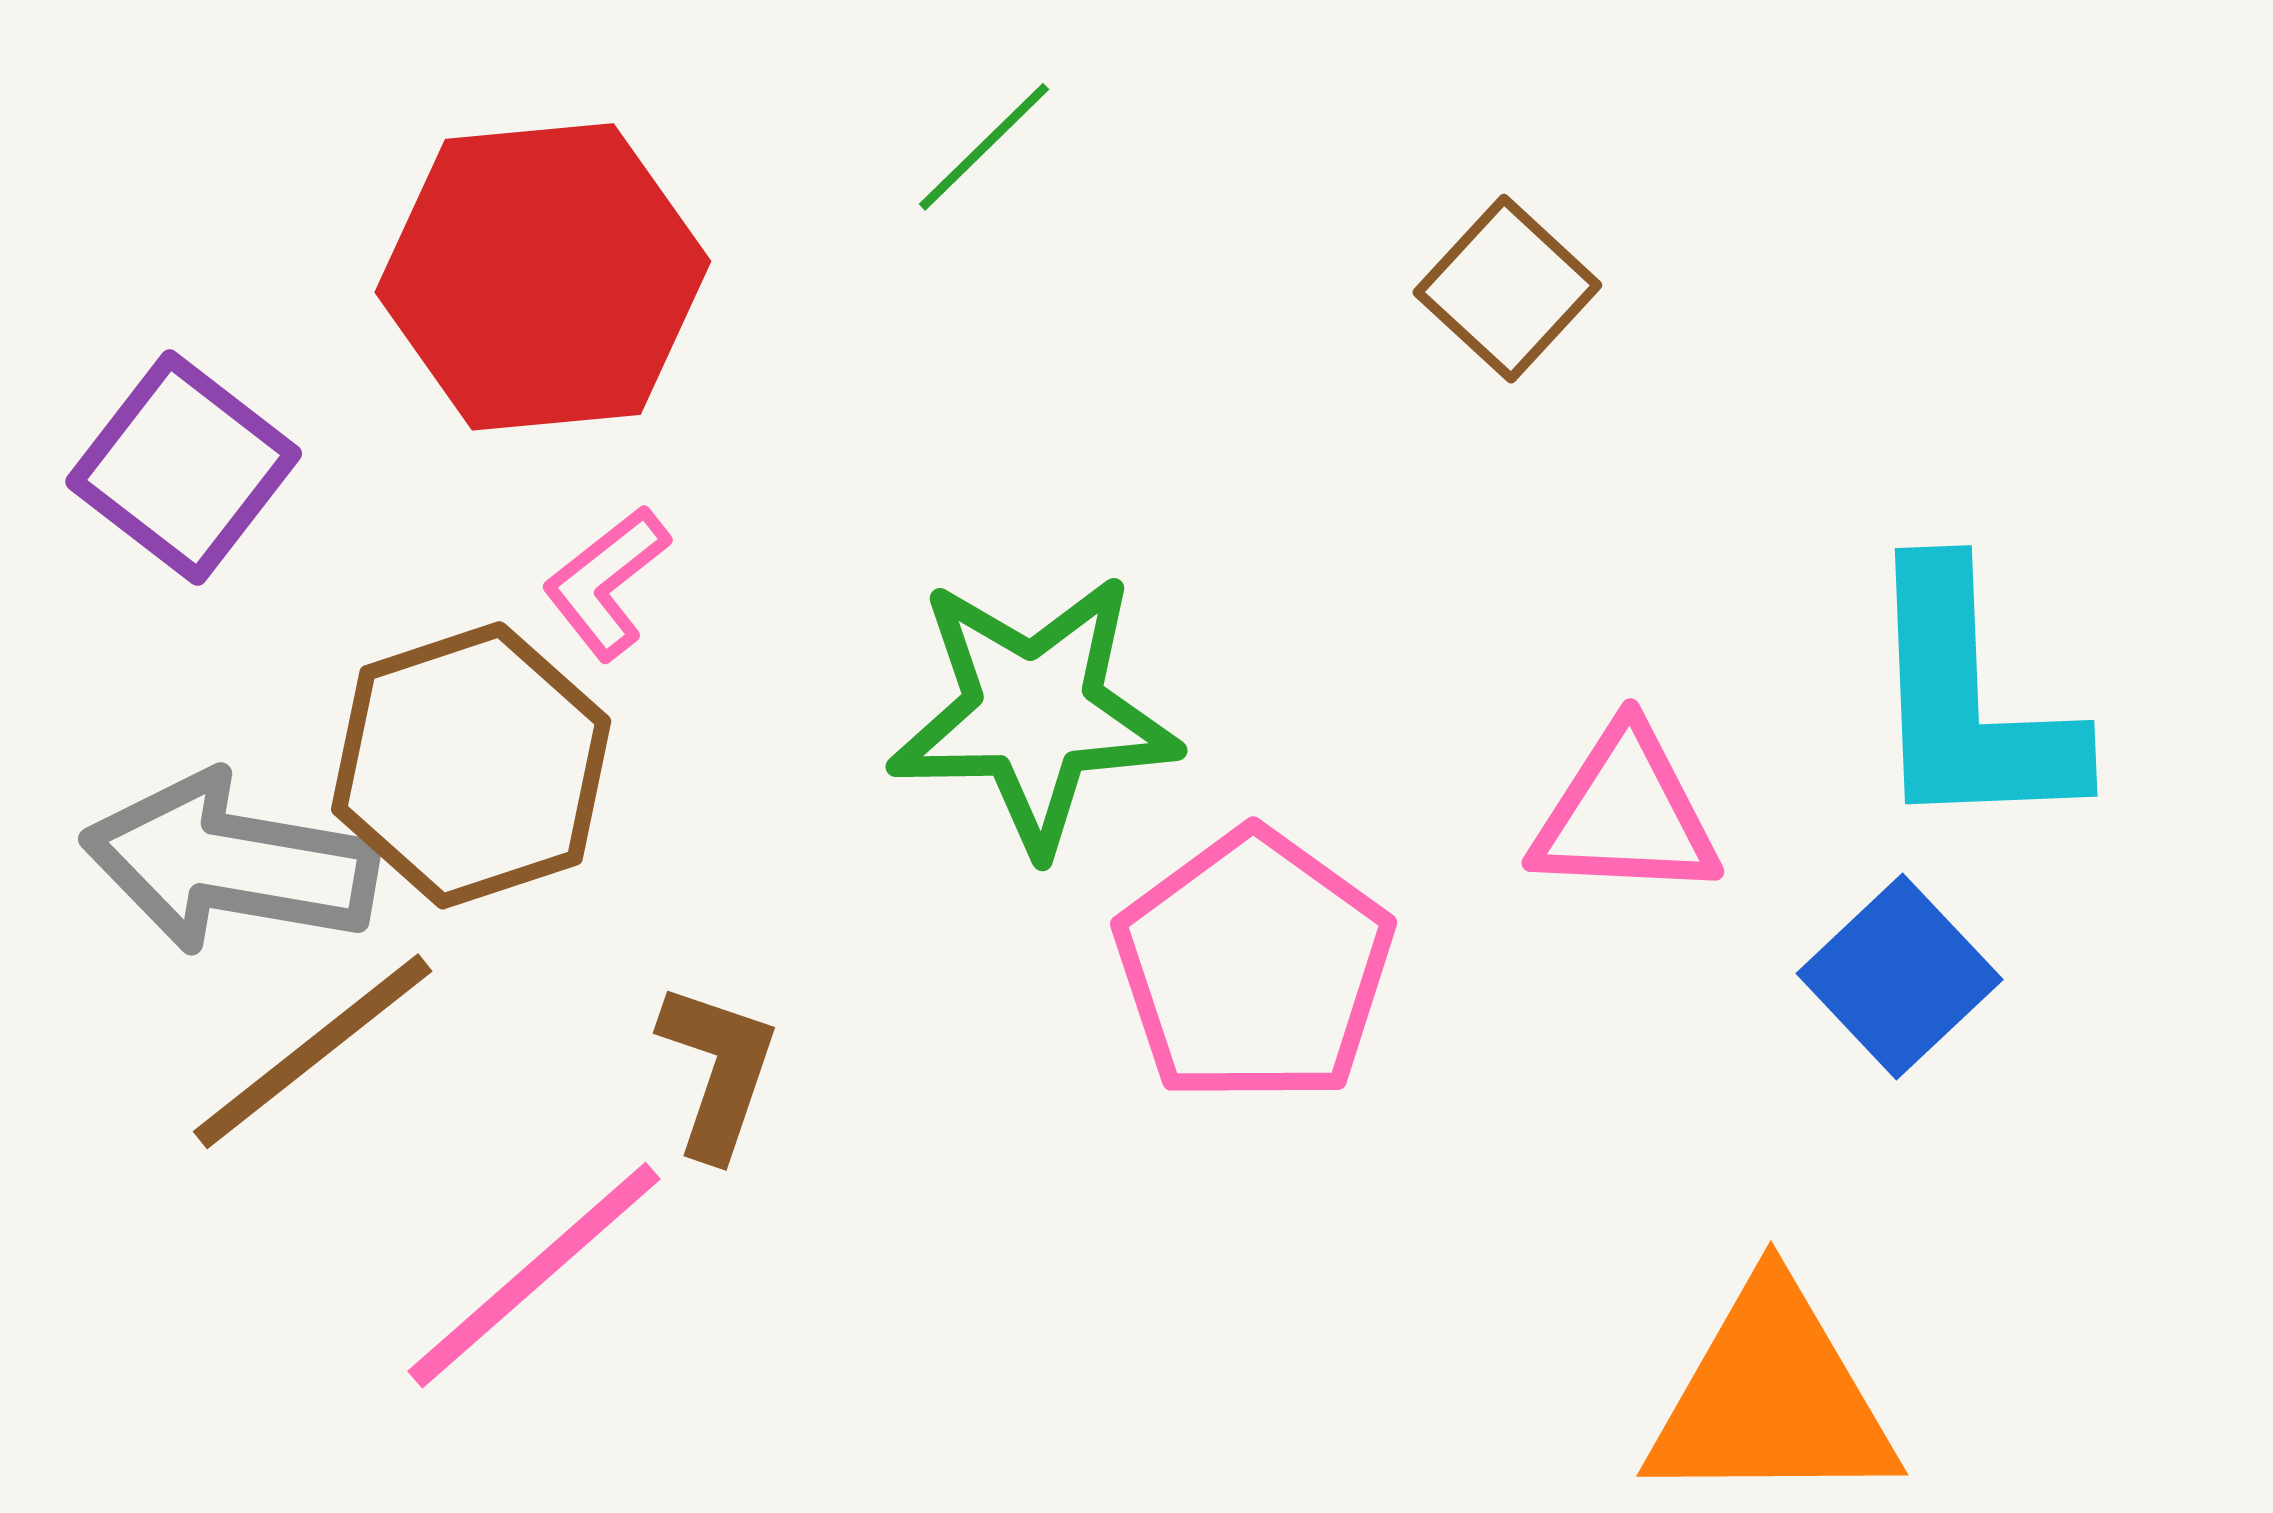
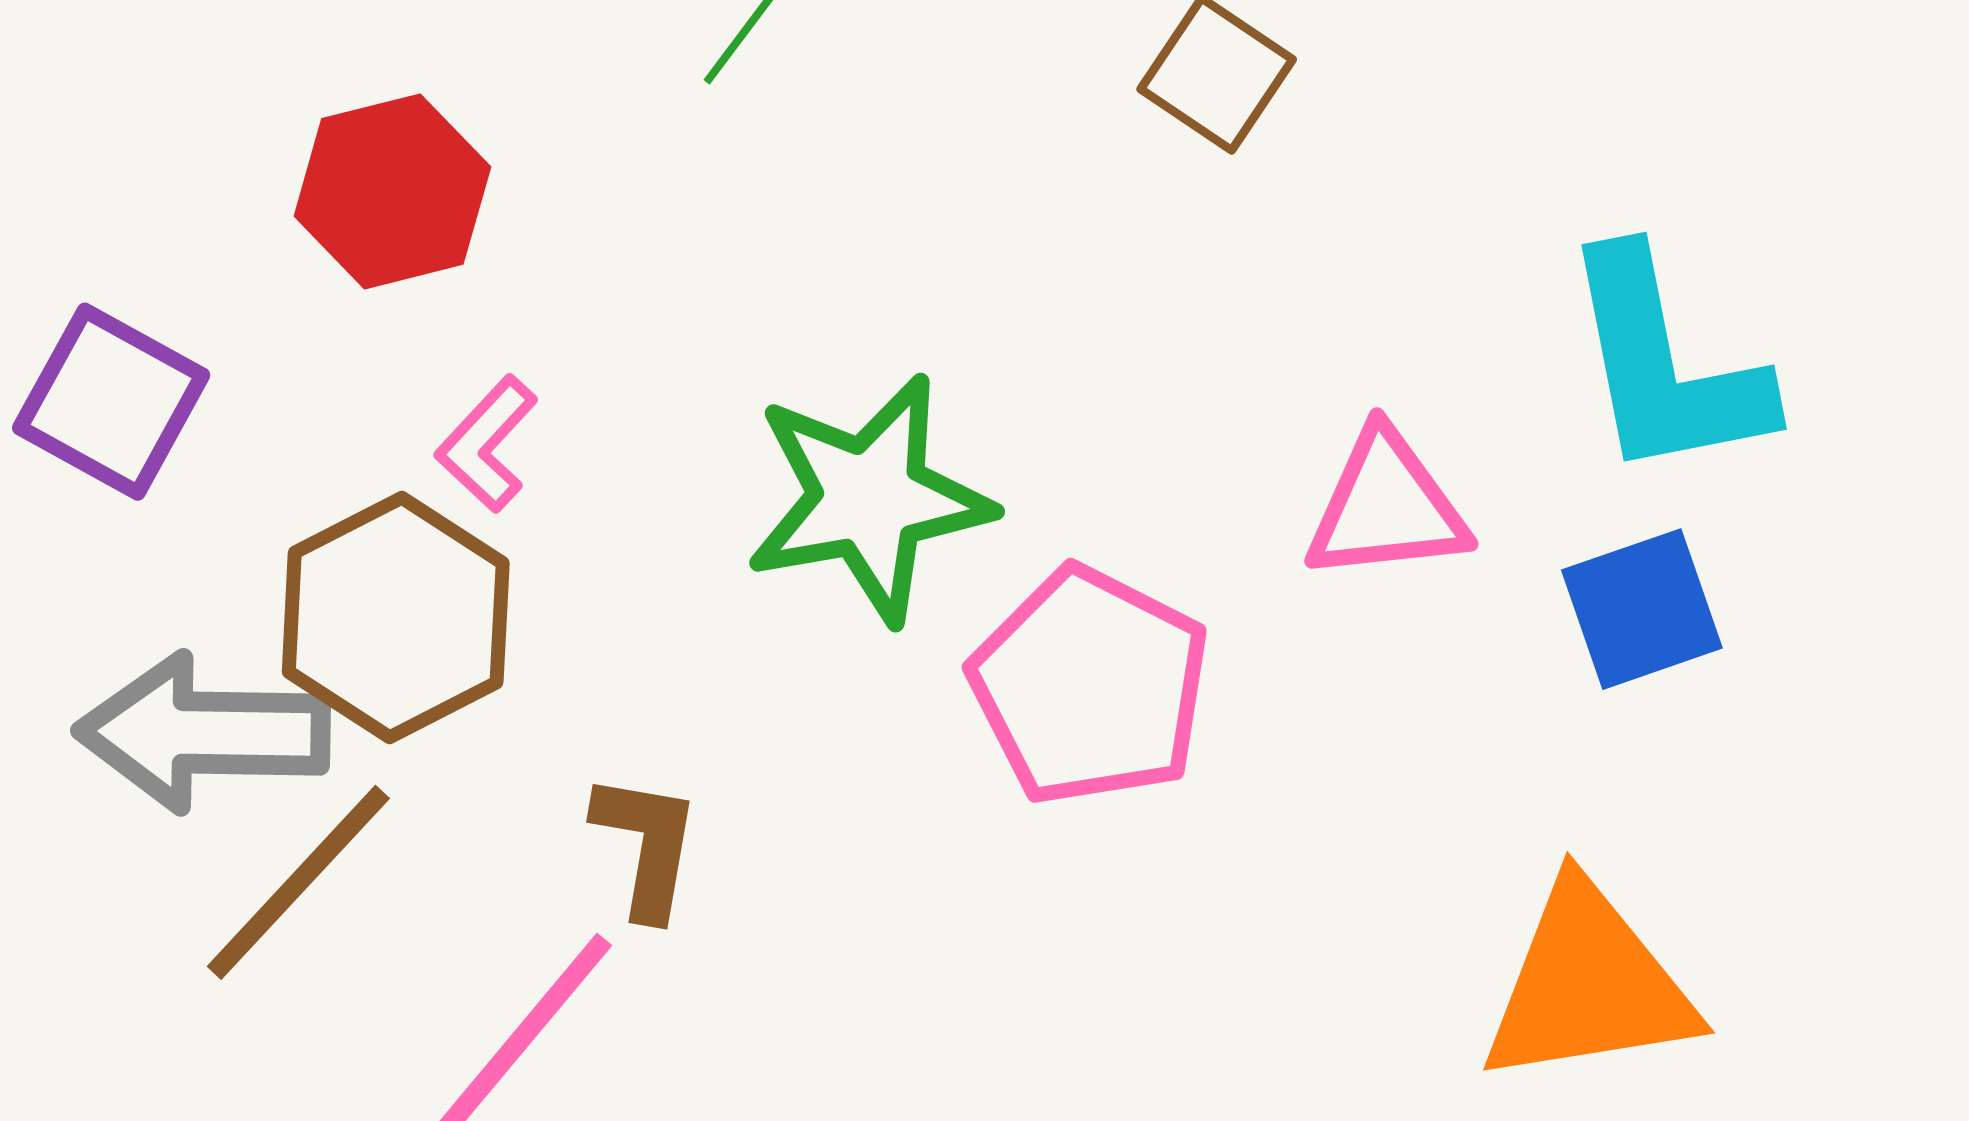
red hexagon: (543, 277) -> (392, 191), size x0.7
blue square: (1900, 976) -> (1642, 609), turned 33

